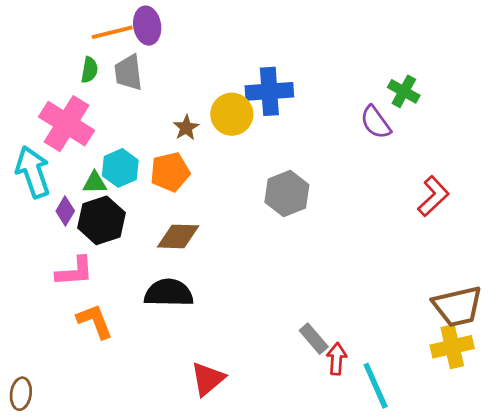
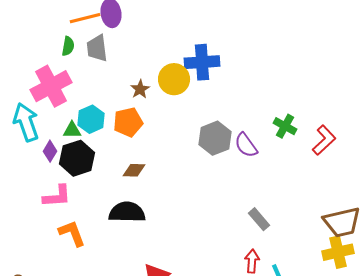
green cross: (404, 91) -> (285, 126), moved
purple semicircle: (376, 122) -> (246, 145), moved
pink cross: (67, 124) -> (51, 86), turned 30
brown diamond: (178, 236) -> (134, 170), size x0.7
gray rectangle: (314, 339) -> (259, 219), moved

